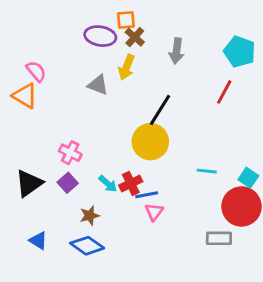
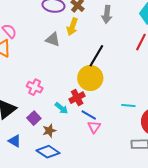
cyan line: (207, 171) -> (128, 106), moved
purple square: (68, 183) -> (34, 118), moved
red cross: (131, 183) -> (77, 98), moved
blue line: (147, 195) -> (89, 115), turned 42
blue triangle: (38, 241) -> (15, 141), moved

